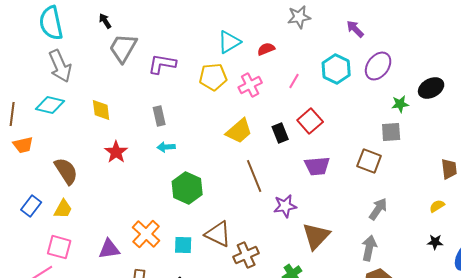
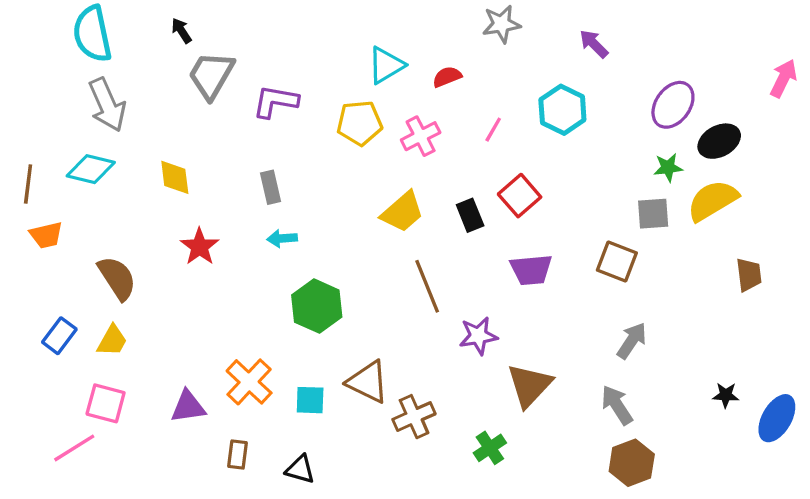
purple ellipse: (378, 66) -> (673, 105), moved
yellow semicircle: (437, 206) -> (713, 200), moved, size x2.0
gray arrow: (369, 248) -> (617, 405), turned -45

